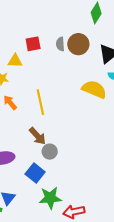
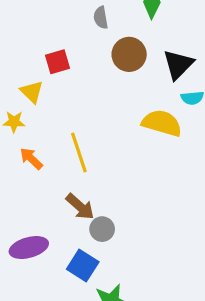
gray semicircle: (60, 44) -> (101, 18), moved
yellow triangle: (15, 61) -> (32, 92), turned 49

